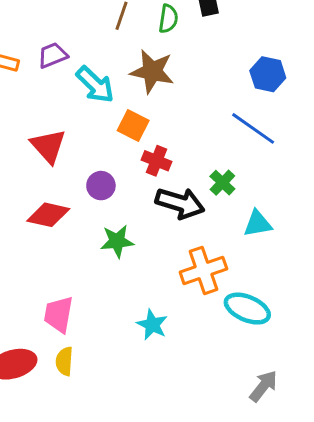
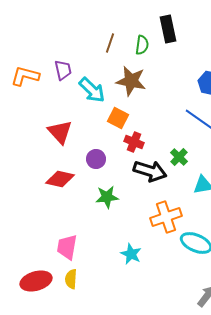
purple trapezoid: (53, 55) -> (63, 70), turned 100

